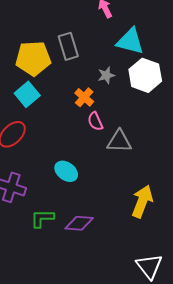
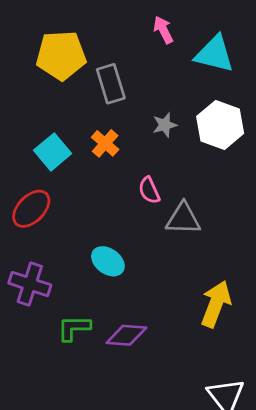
cyan triangle: (130, 41) -> (214, 54), moved
yellow pentagon: (33, 58) -> (61, 55), moved
orange cross: (84, 97) -> (105, 143), moved

